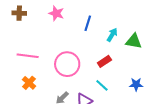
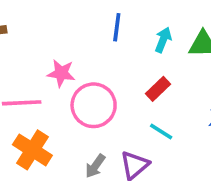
pink star: (56, 13) -> (61, 73), moved
orange cross: (29, 83) -> (32, 150), size x1.5

